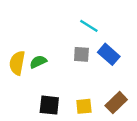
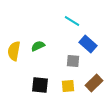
gray square: (81, 54) -> (73, 61), moved
green semicircle: (38, 62) -> (38, 46), moved

